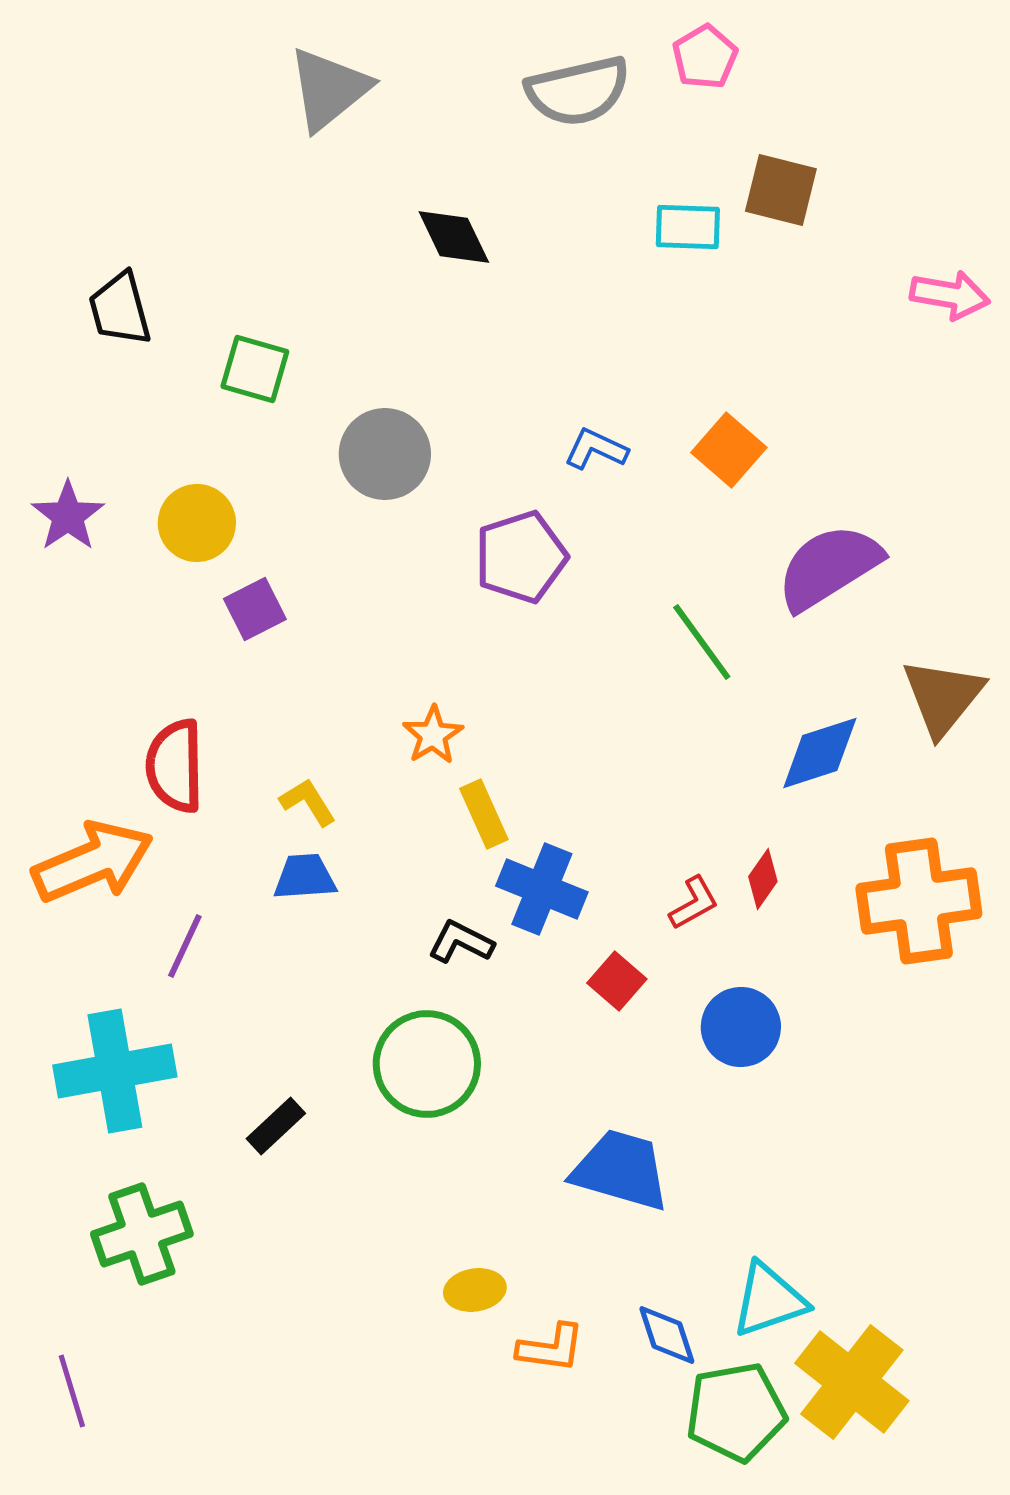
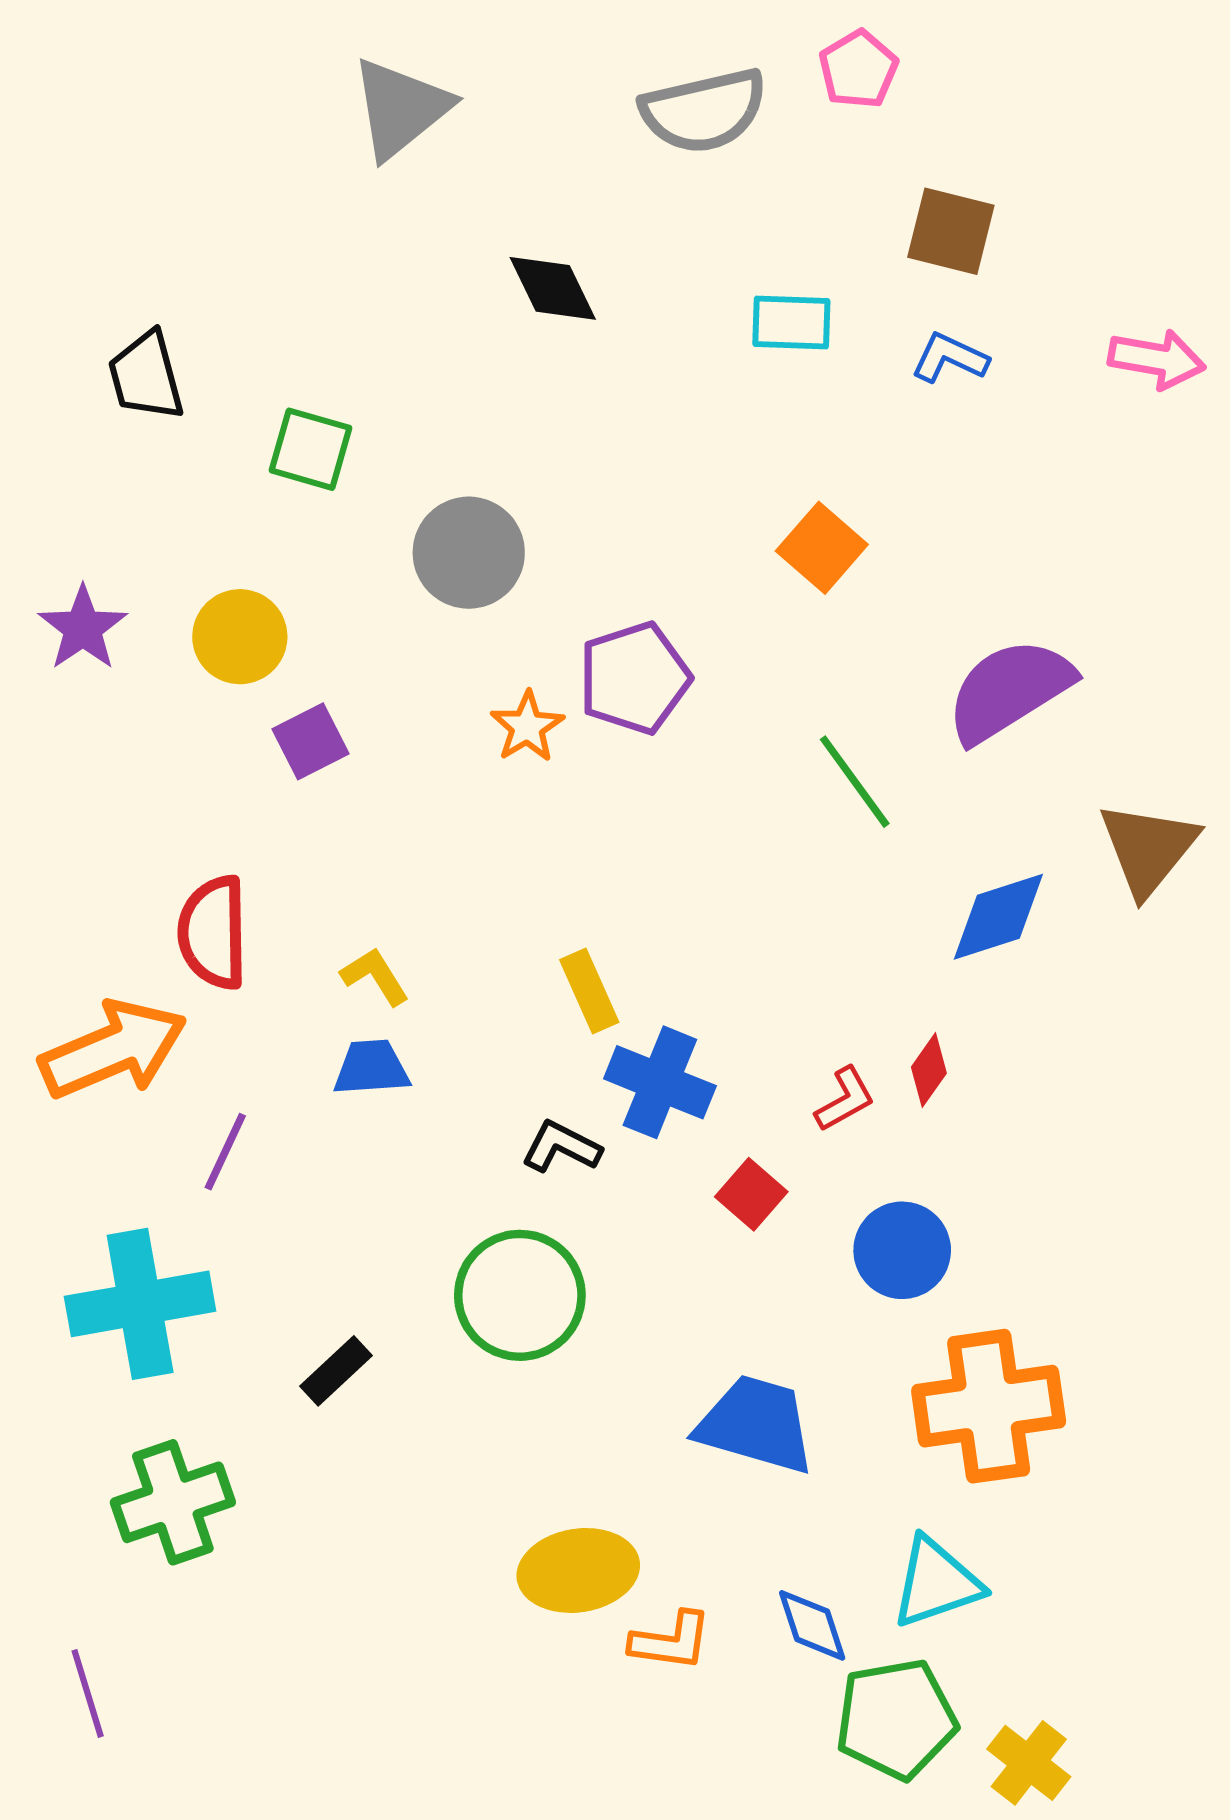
cyan rectangle: (688, 227) -> (791, 323), moved
blue L-shape: (596, 449) -> (950, 358), moved
orange square: (729, 450) -> (822, 548), moved
orange star: (433, 735) -> (527, 727), moved
orange cross: (919, 901) -> (989, 1406), moved
yellow ellipse: (475, 1290) -> (578, 1570), size x1.6
yellow cross: (852, 1382) -> (1029, 1763), moved, size x0.6

